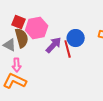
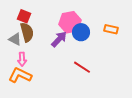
pink hexagon: (37, 28) -> (70, 22), moved
red line: (68, 49) -> (82, 67), moved, turned -42

